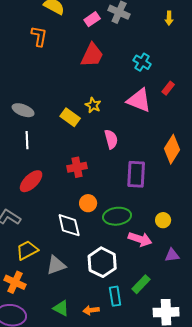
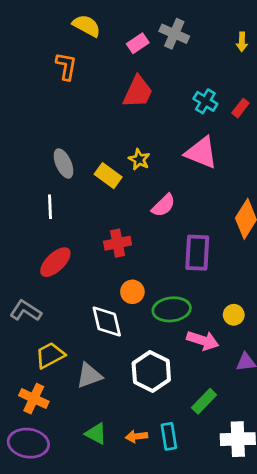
red rectangle: (168, 88) -> (240, 108), moved
gray ellipse: (23, 110) -> (64, 163), moved, turned 45
pink semicircle: (111, 139) -> (163, 205), turned 60
cyan rectangle: (115, 296) -> (169, 436), moved

